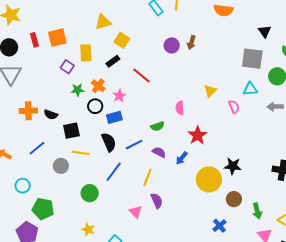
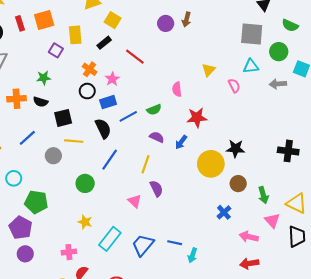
green star: (78, 90) -> (44, 78), moved
red star: (198, 135) -> (197, 118), turned 30
blue line: (134, 145) -> (128, 116), moved

